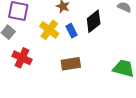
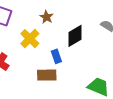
blue rectangle: (71, 31) -> (56, 56), moved

